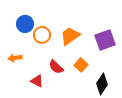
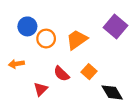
purple square: (105, 40) -> (115, 26), moved, turned -30
red triangle: (37, 81) -> (41, 89), turned 48
black diamond: (102, 84) -> (112, 92), turned -65

